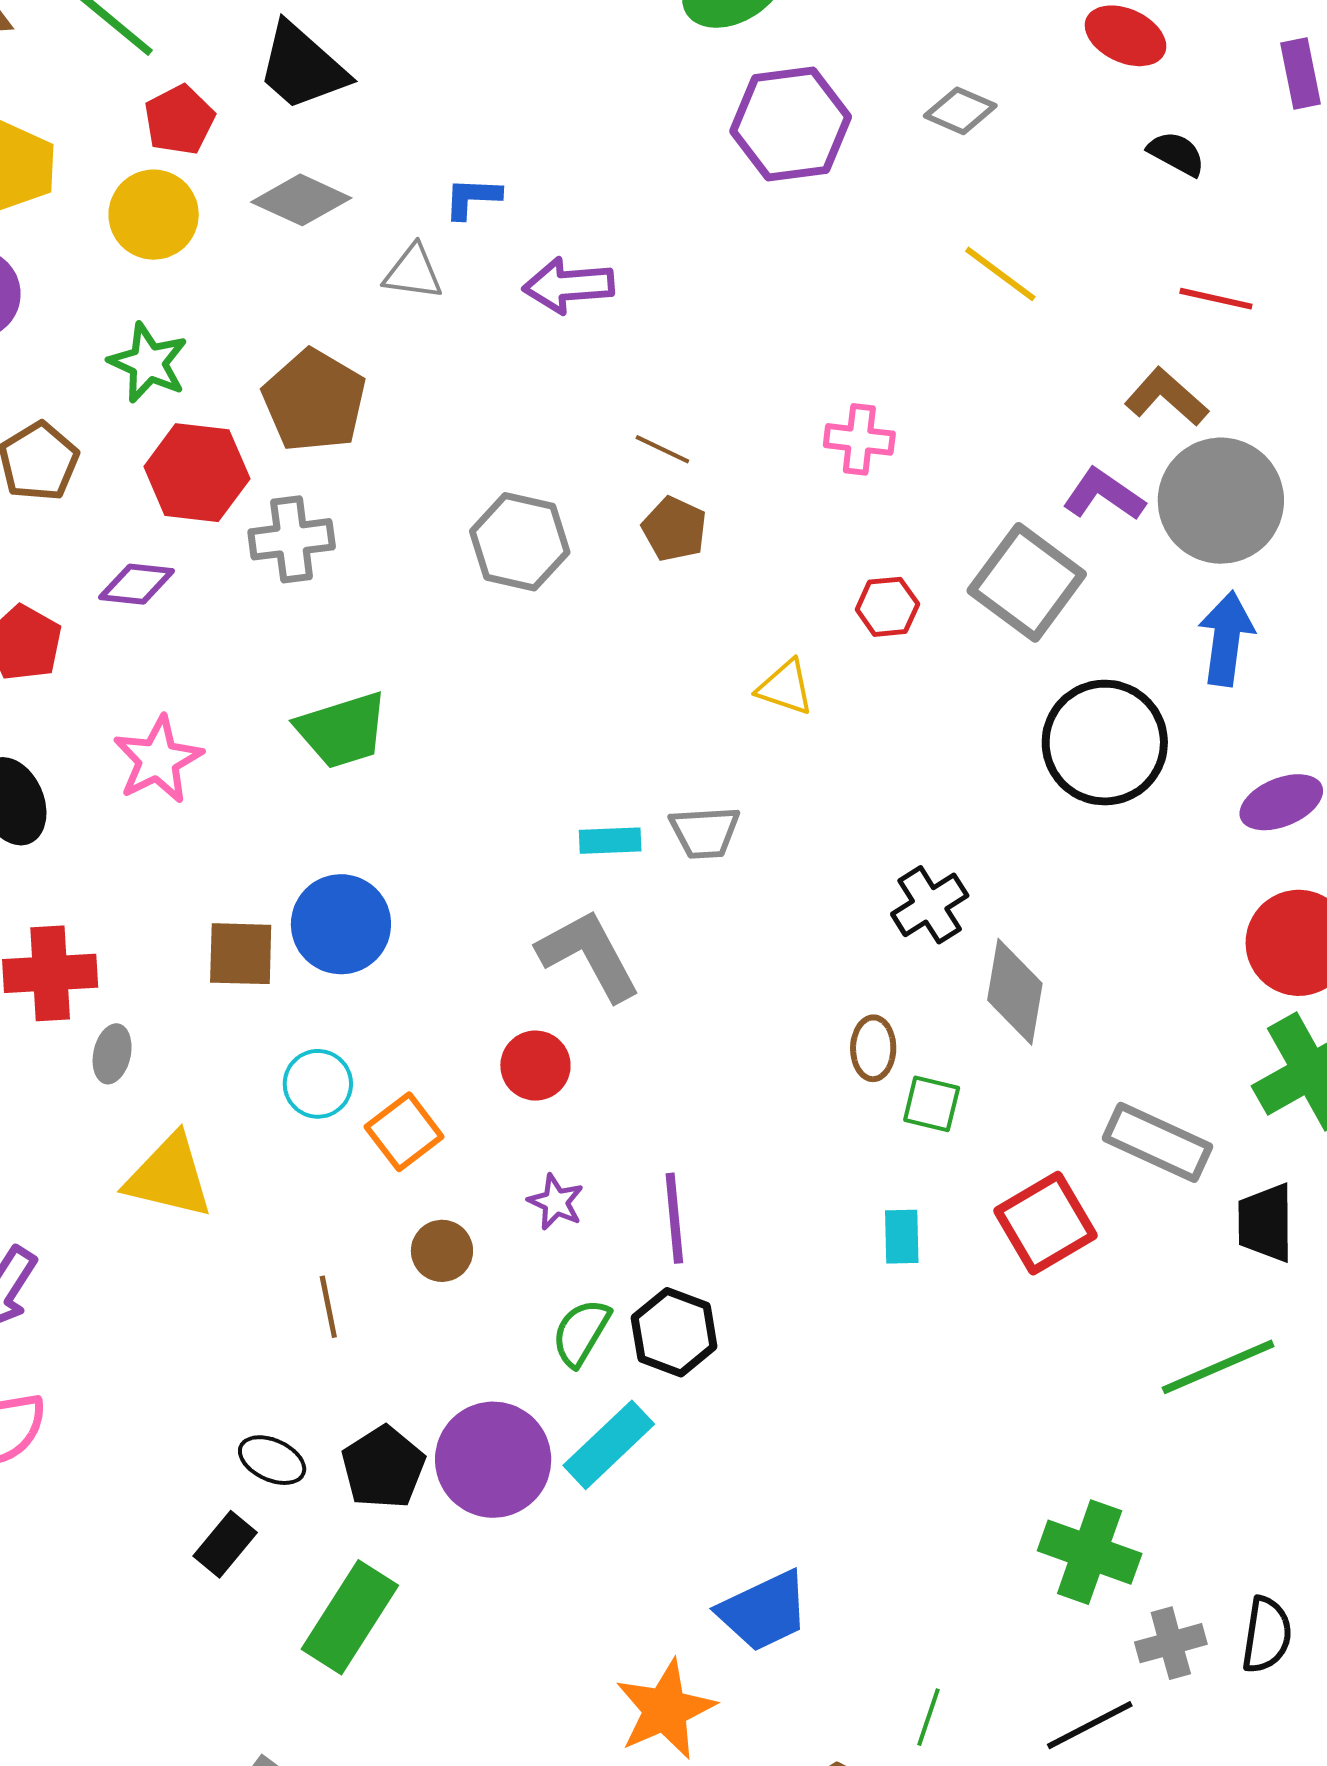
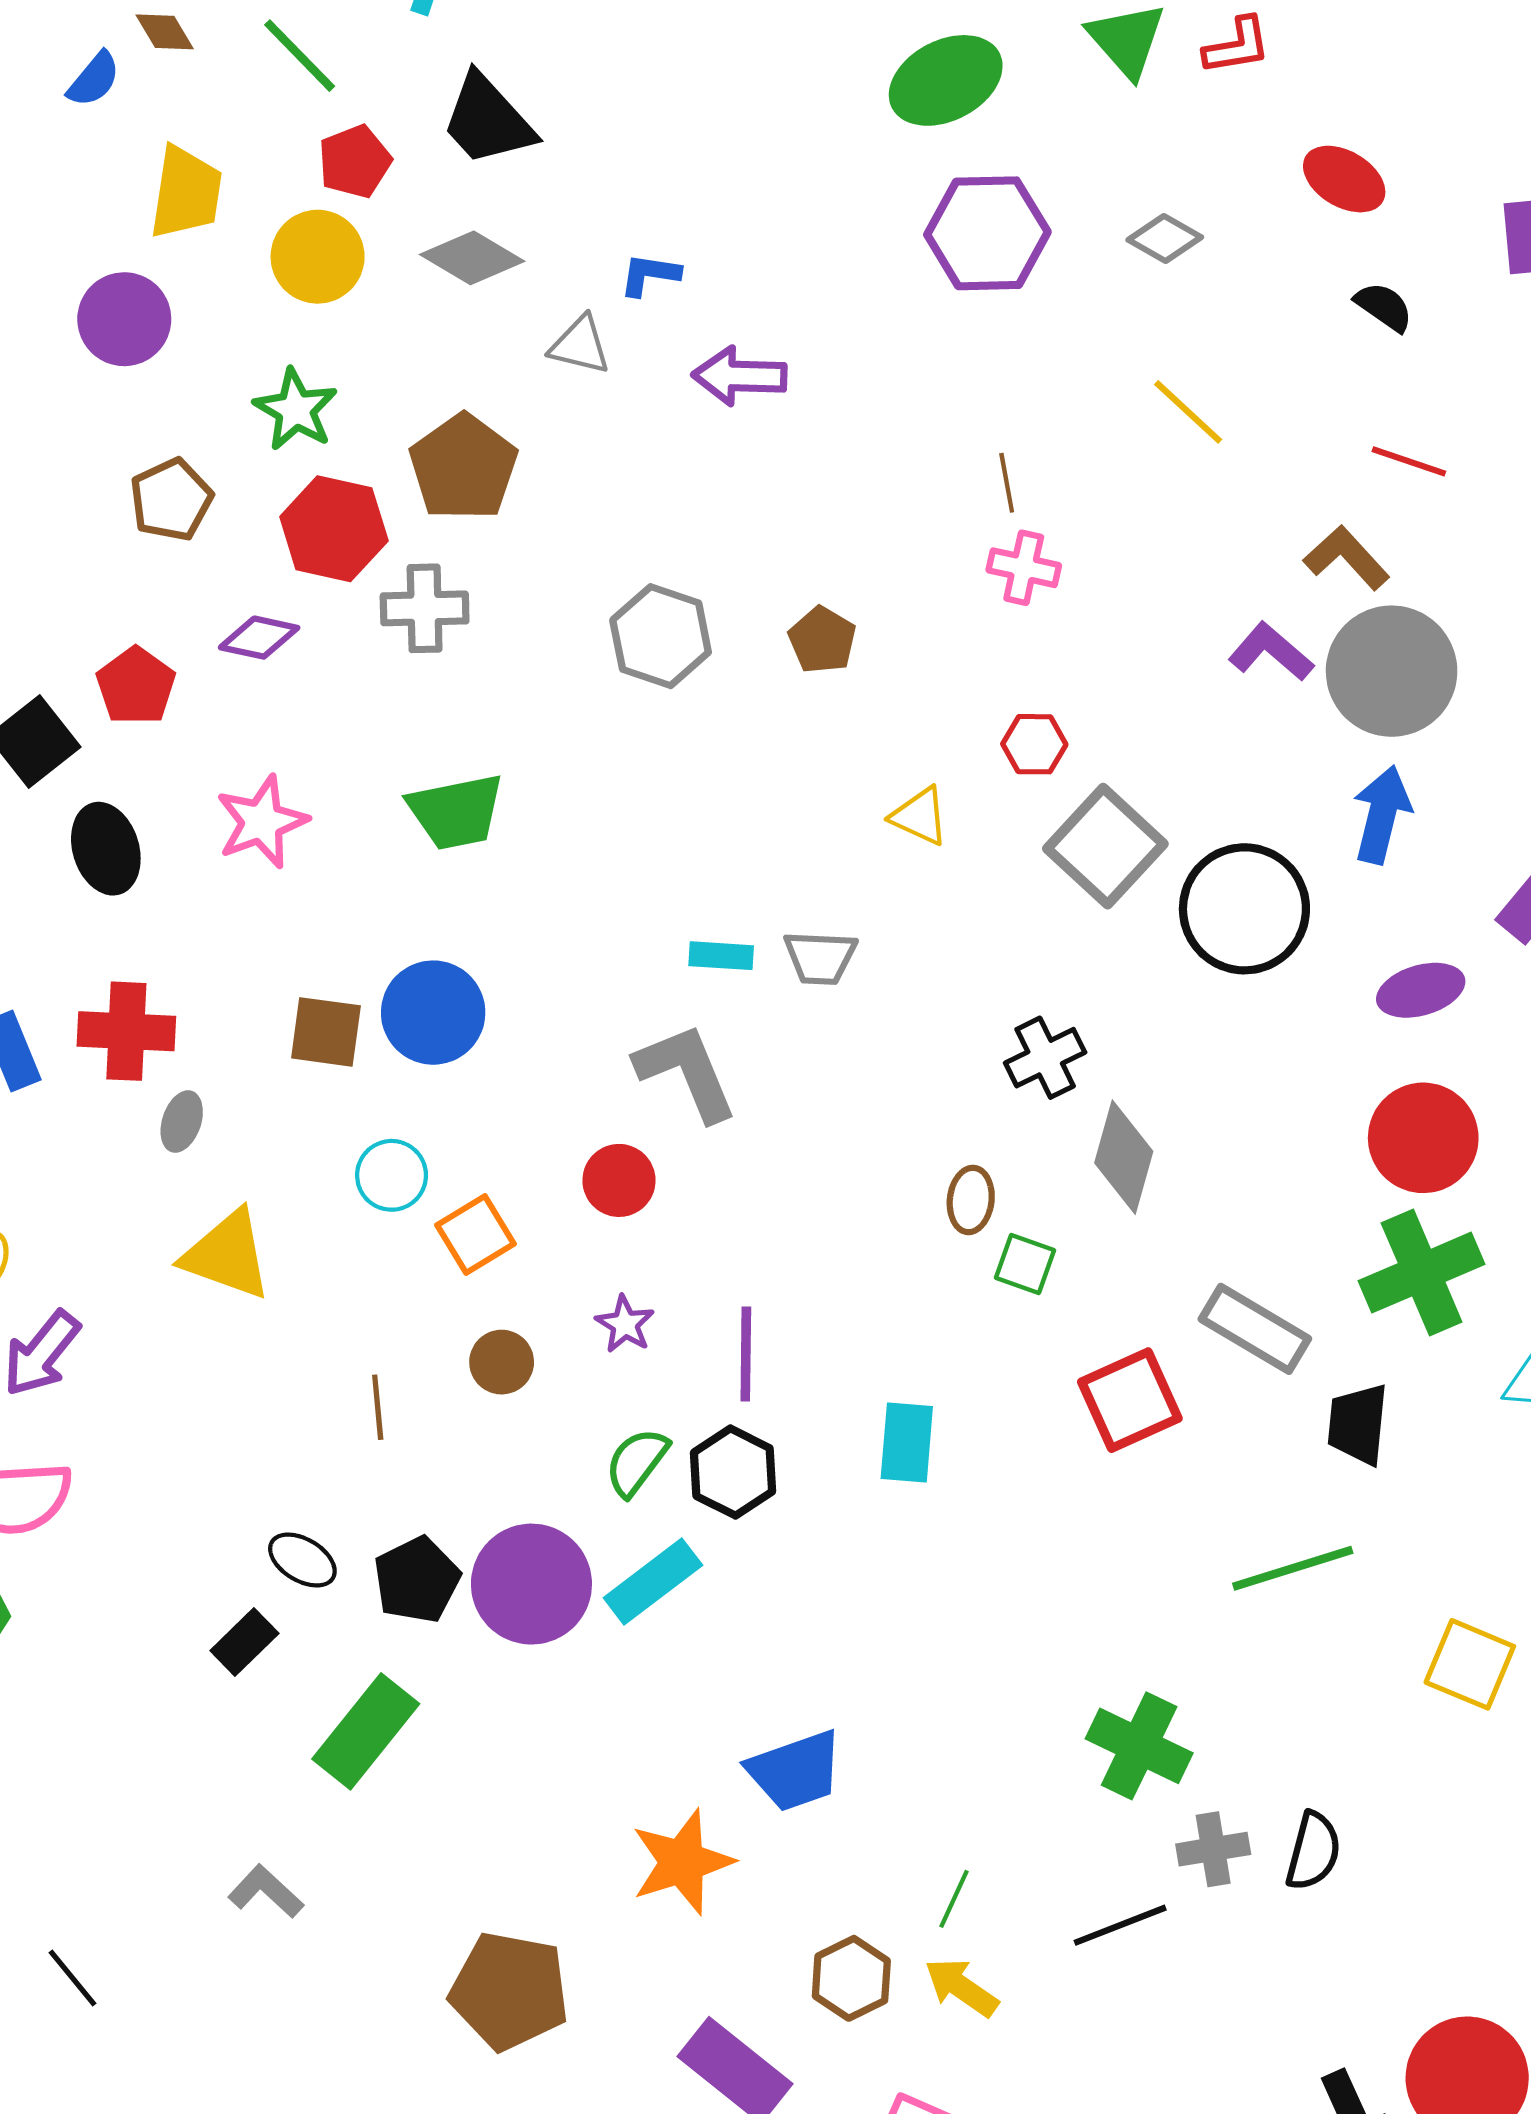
brown line: (662, 449) -> (1007, 483), moved, turned 48
gray square: (1027, 582) -> (1105, 846), moved
cyan rectangle: (902, 1237) -> (907, 1442), moved, size x1.4

